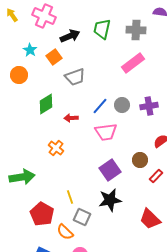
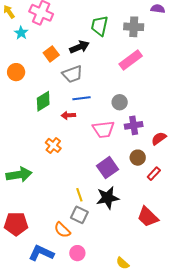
black arrow: (70, 36) -> (79, 47), moved
cyan star: (30, 50) -> (21, 33), moved
blue line: (100, 106) -> (81, 98), moved, turned 42
purple cross: (149, 106) -> (134, 125), moved
yellow line: (70, 197) -> (79, 195), moved
red pentagon: (42, 214) -> (16, 224), moved, turned -30

